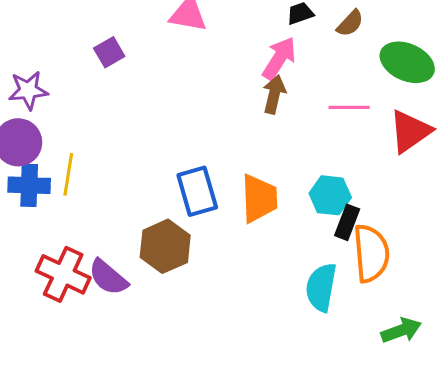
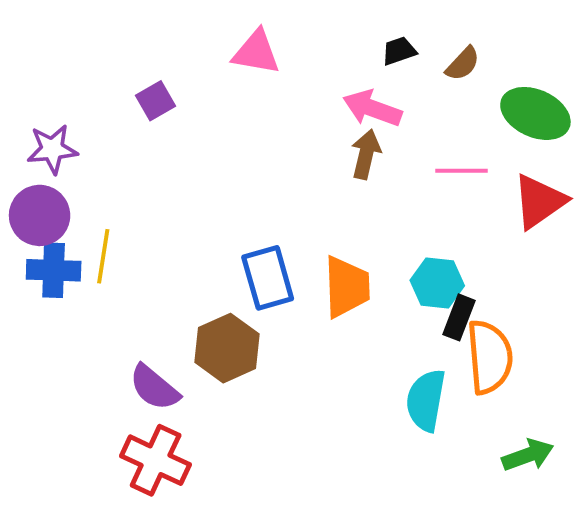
pink arrow: (279, 58) -> (372, 108), turned -102
red cross: (63, 274) -> (156, 460), moved

